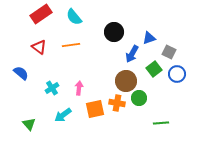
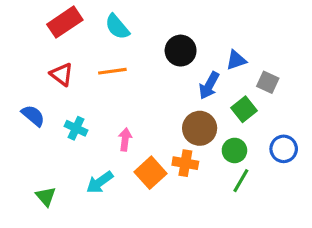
blue circle: (177, 74) -> (284, 149), moved
cyan cross: (52, 88) -> (76, 128), moved, turned -32
green circle: (139, 98) -> (234, 150), moved
orange square: (95, 109) -> (150, 173), turned -30
green line: (161, 123) -> (241, 181), moved, turned -56

